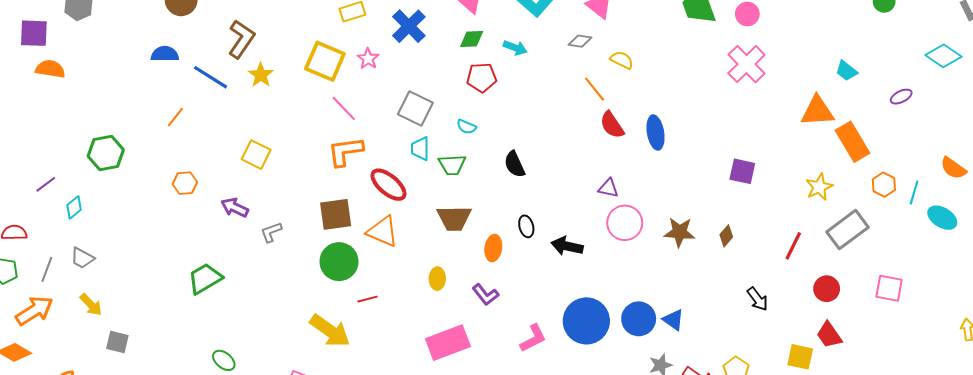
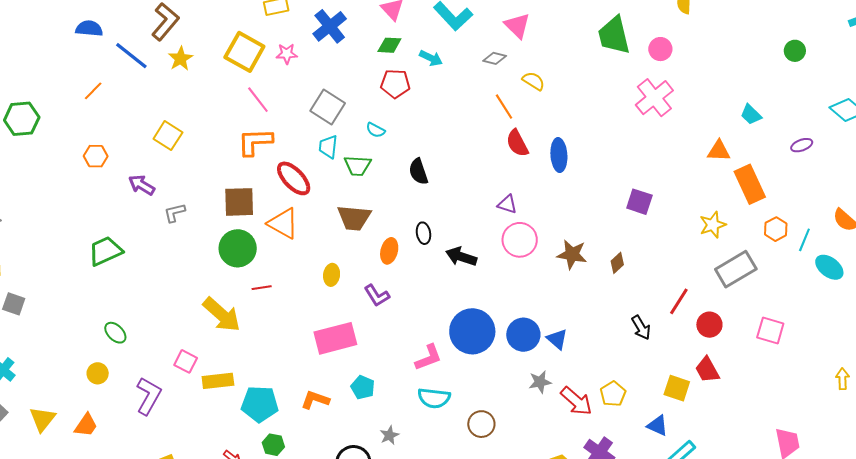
pink star: (368, 59) -> (287, 54), turned 30
orange triangle: (817, 111) -> (719, 151), size x0.7
red line: (793, 246) -> (679, 301), moved
pink L-shape: (533, 338) -> (428, 358), moved

